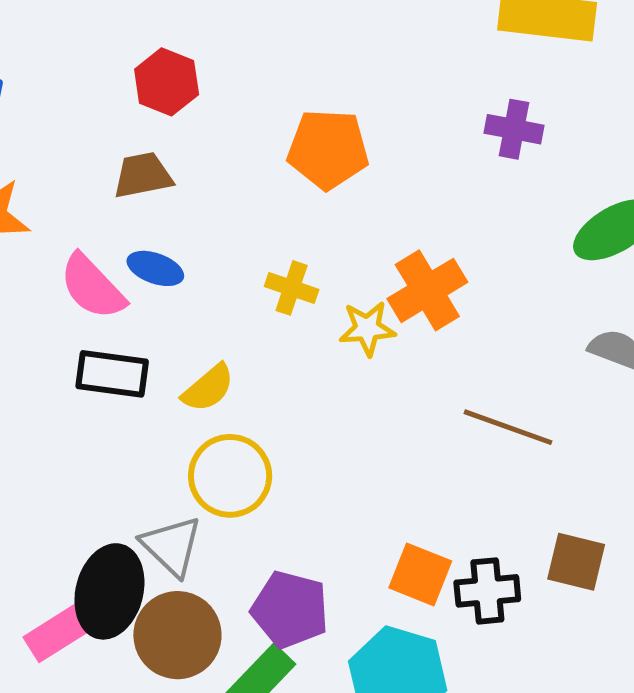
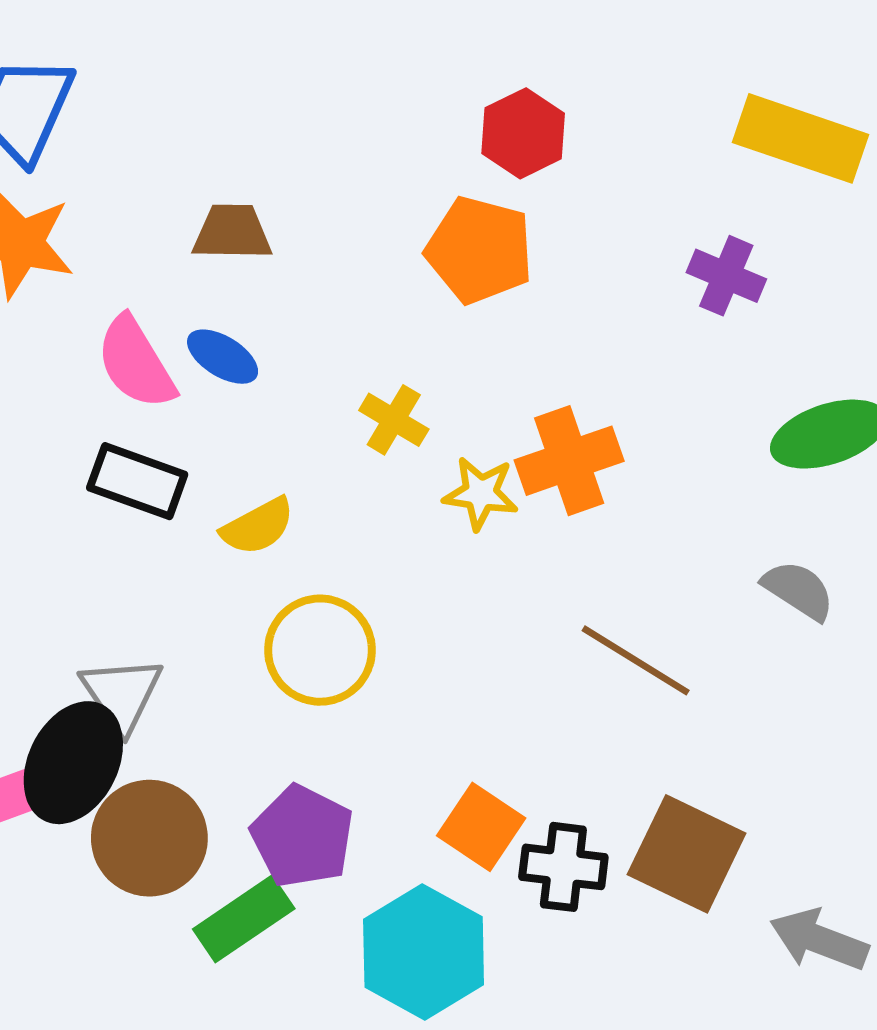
red hexagon: (167, 82) -> (523, 133), moved
yellow circle: (230, 476) -> (320, 650), moved
gray triangle: (172, 546) -> (122, 694), moved
brown square: (576, 562) -> (687, 854), size x1.4

